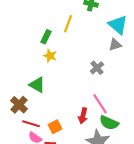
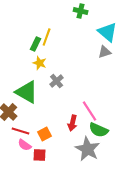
yellow line: (68, 24) -> (47, 37), moved
gray cross: (97, 68) -> (57, 81), moved
green triangle: (37, 85) -> (27, 92), size x1.4

